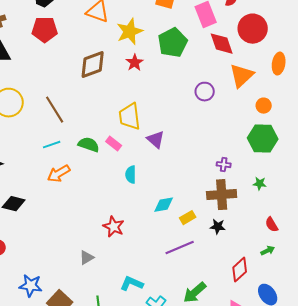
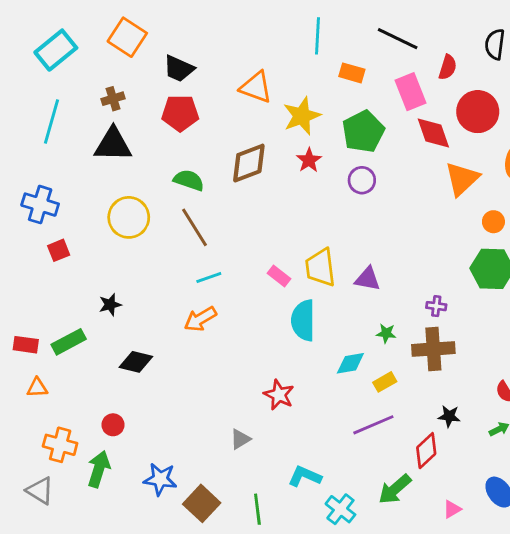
purple circle: (205, 92) -> (362, 180), moved
yellow trapezoid: (130, 117) -> (320, 267), moved
purple triangle: (156, 140) -> (368, 279), moved, turned -30
cyan line: (52, 145) -> (209, 277), moved
green semicircle: (89, 145) -> (189, 180), moved
cyan semicircle: (131, 175) -> (303, 320), size x1.6
green star: (260, 184) -> (386, 333), moved
black star: (218, 227) -> (449, 416), moved
red diamond: (240, 270) -> (426, 451), moved

